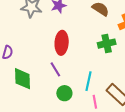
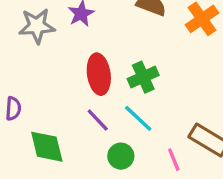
green cross: (107, 44) -> (143, 77), moved
cyan line: (89, 81) -> (138, 118), moved, turned -48

